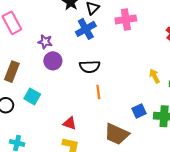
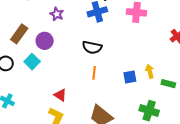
purple circle: (53, 61) -> (45, 41), moved
blue square: (139, 111) -> (130, 77), moved

